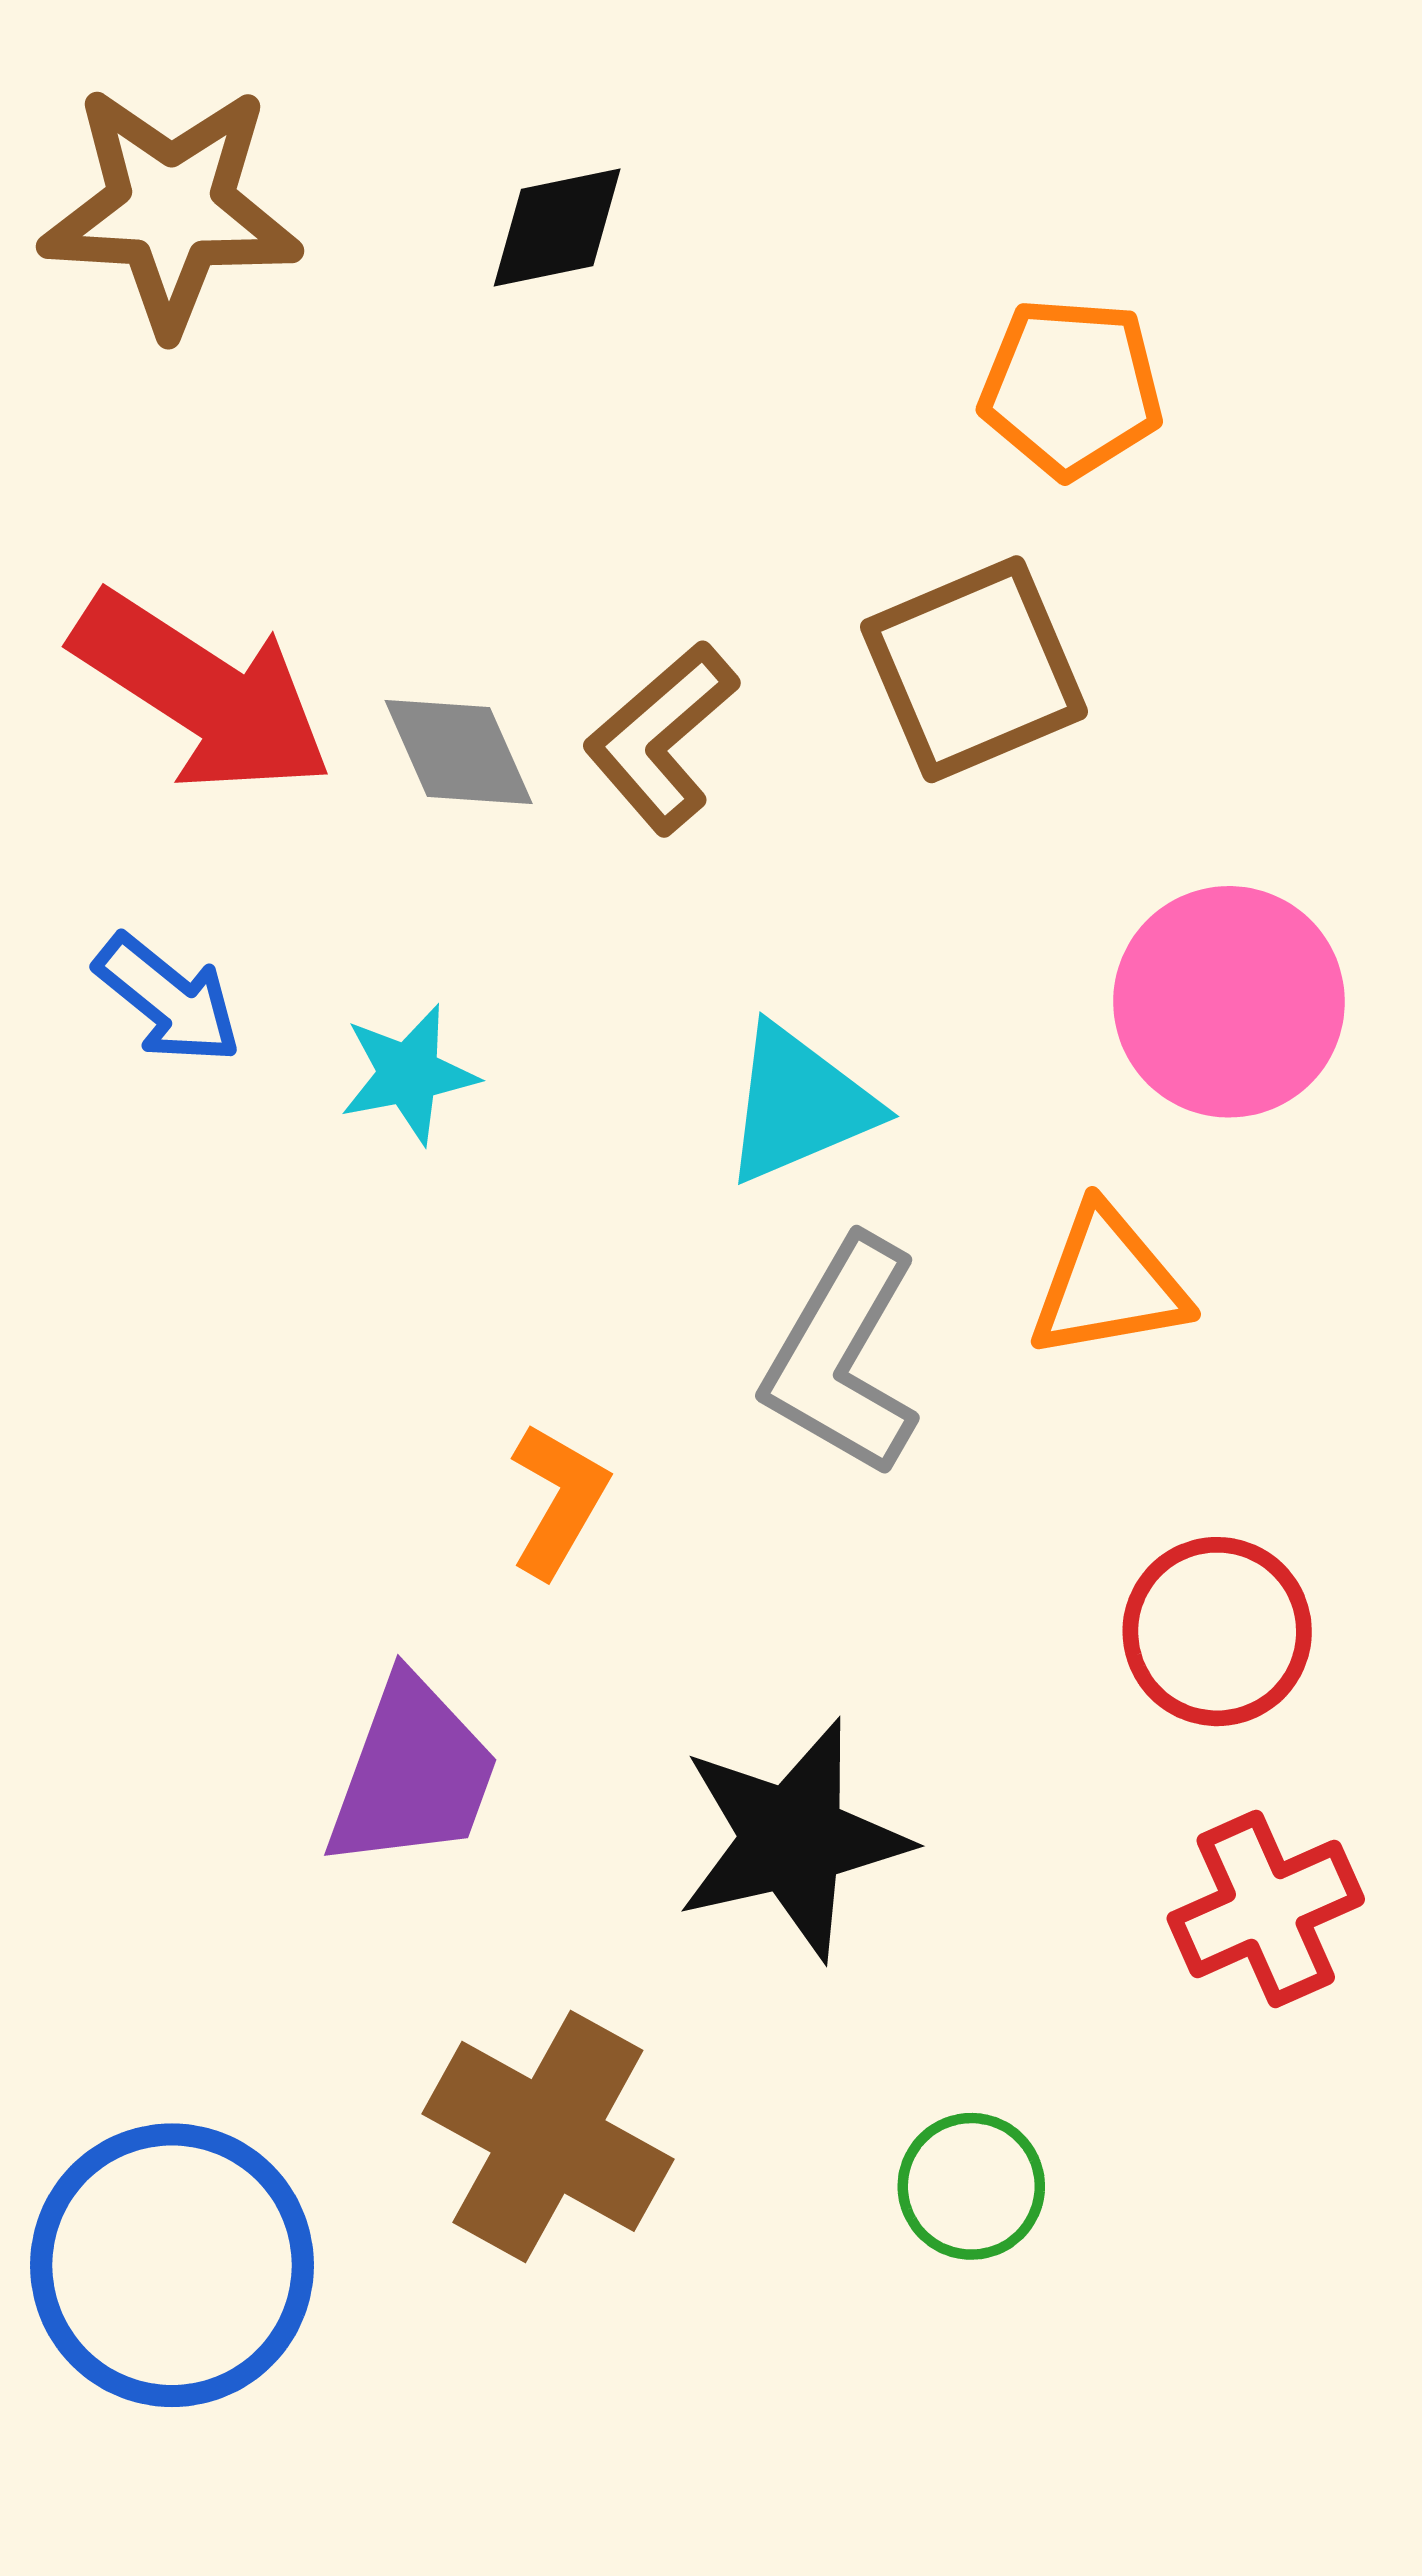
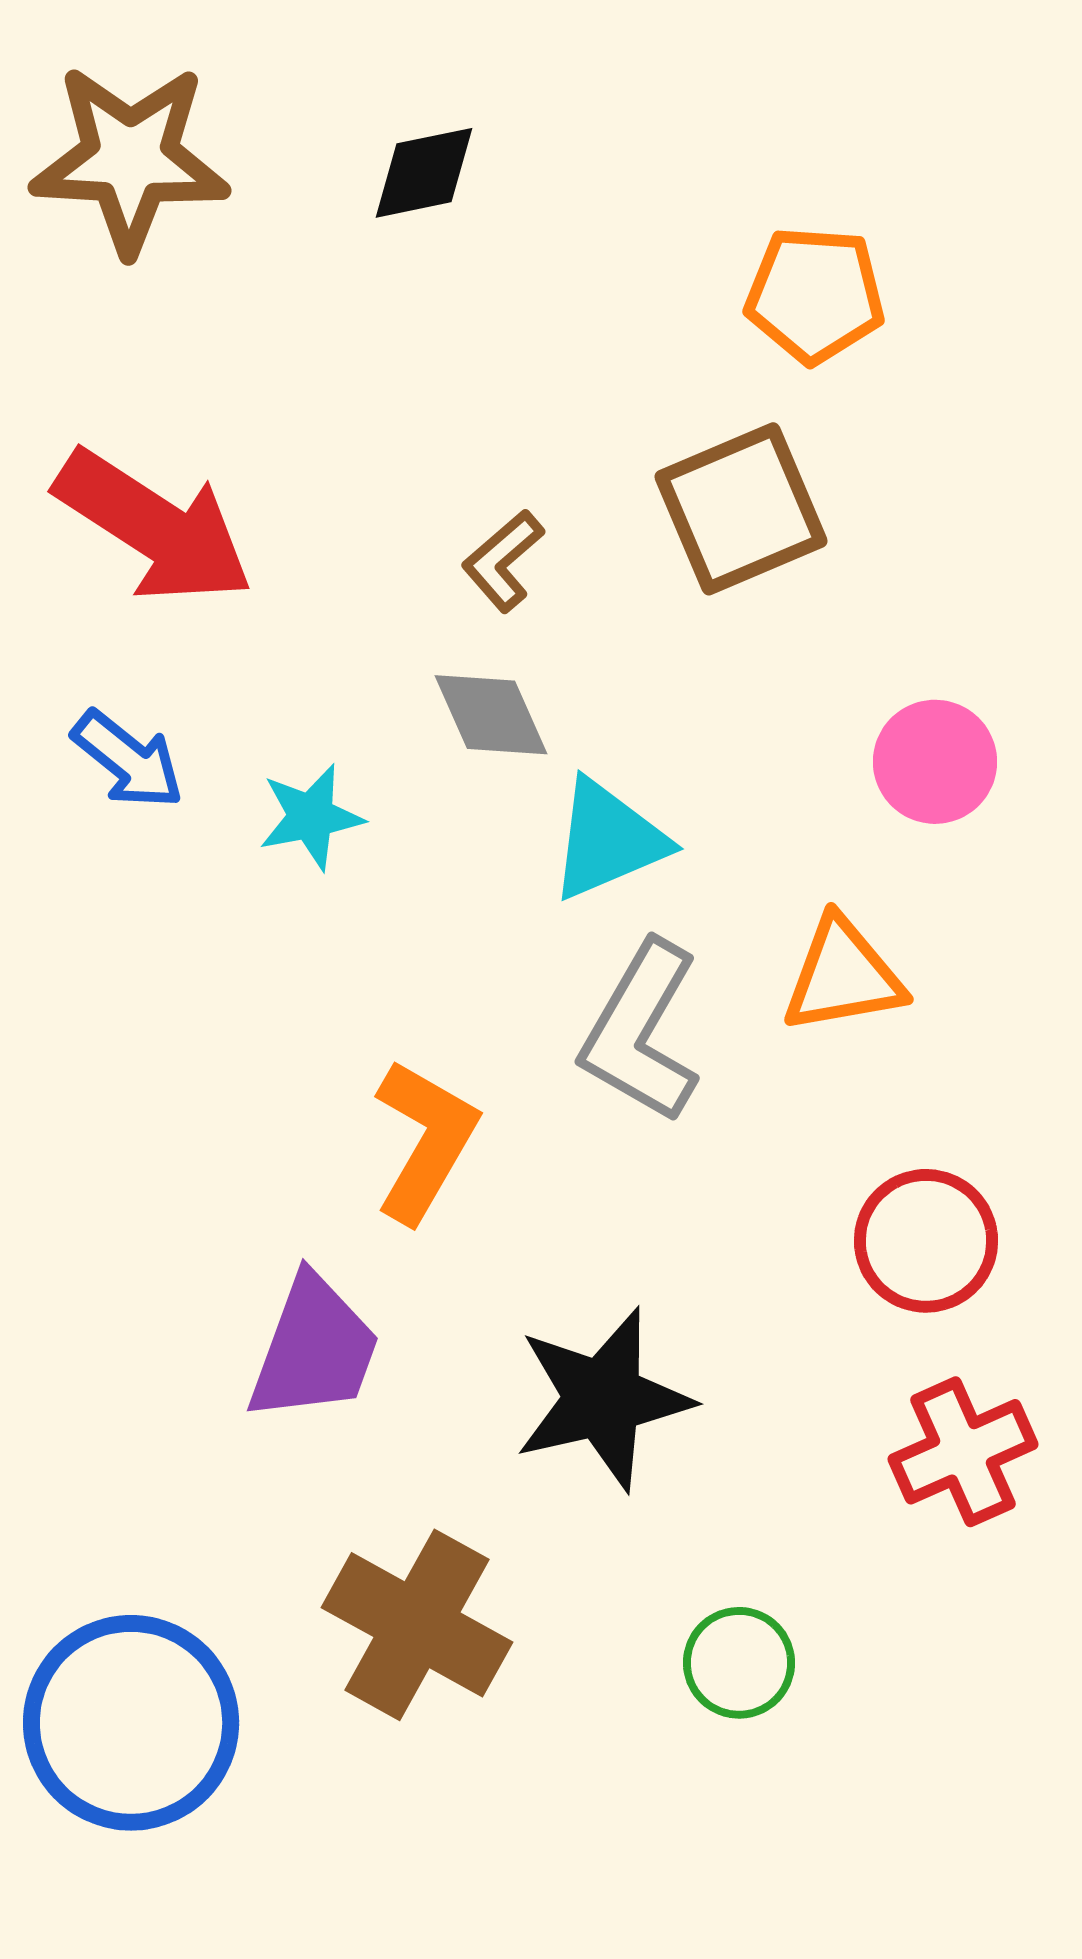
brown L-shape: (661, 738) -> (503, 561), size x0.7
gray diamond: (459, 752) -> (491, 715), moved
pink circle: (1229, 1002) -> (935, 762), size x0.7
orange L-shape: (558, 1500) -> (425, 1141), size x1.4

